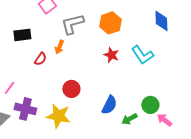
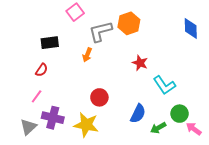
orange hexagon: (110, 23) -> (129, 23), moved
cyan L-shape: (142, 55) -> (164, 85), moved
red semicircle: (40, 59) -> (42, 70), moved

